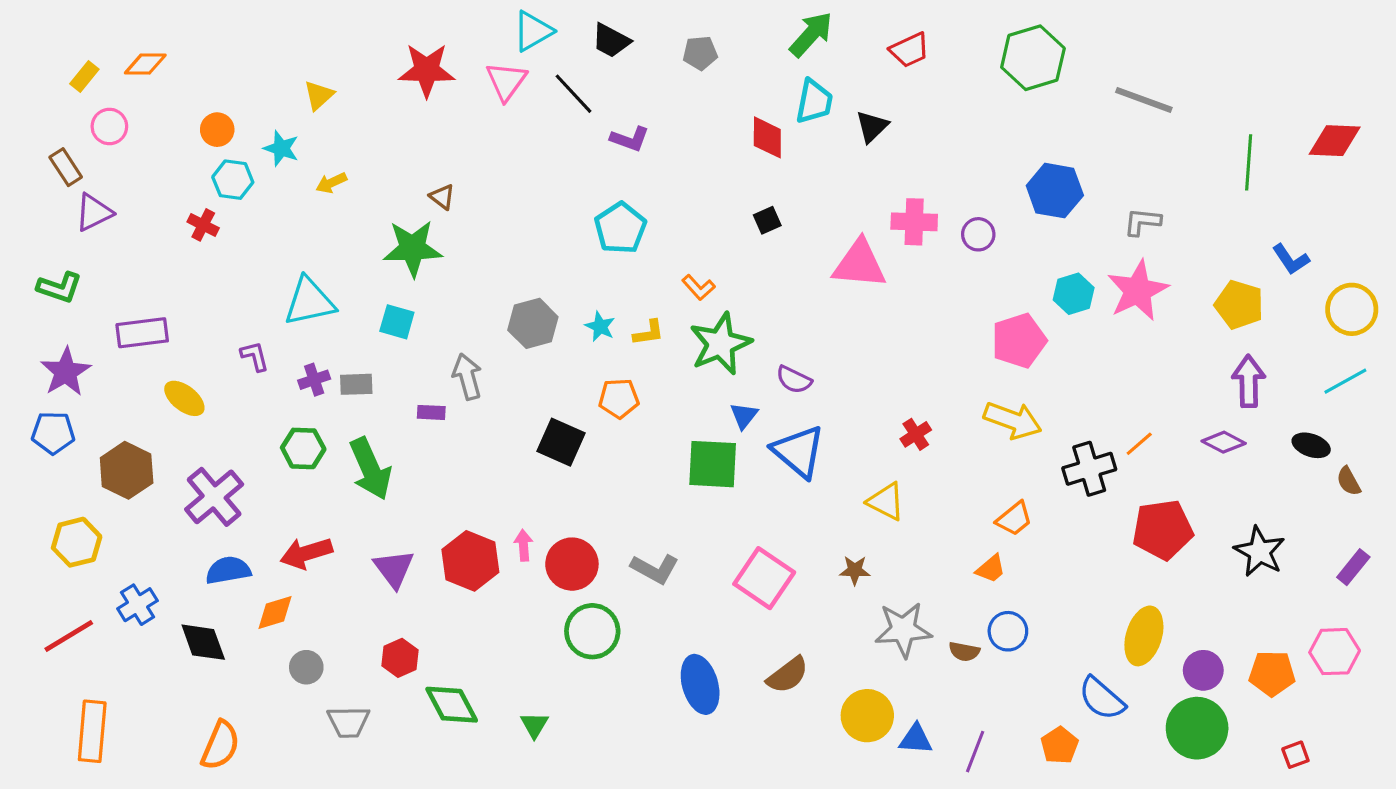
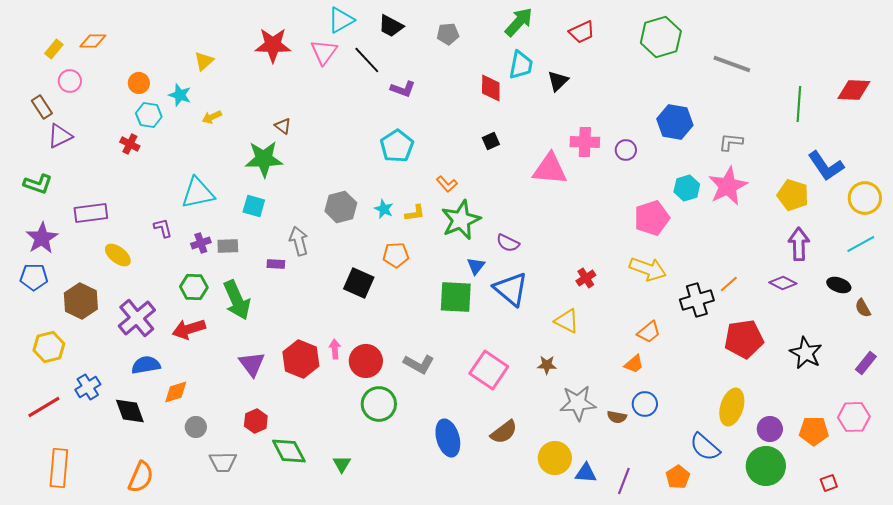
blue L-shape: (1291, 259) -> (826, 166), size x1.5
red arrow: (306, 553) -> (189, 329), moved

